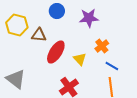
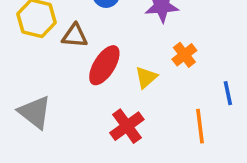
yellow triangle: (80, 59) -> (146, 77), turned 32
blue line: (112, 66) -> (228, 93), moved, turned 48

